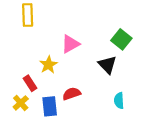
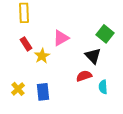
red rectangle: (30, 83) -> (26, 44), moved
red semicircle: (72, 94) -> (84, 76), moved

